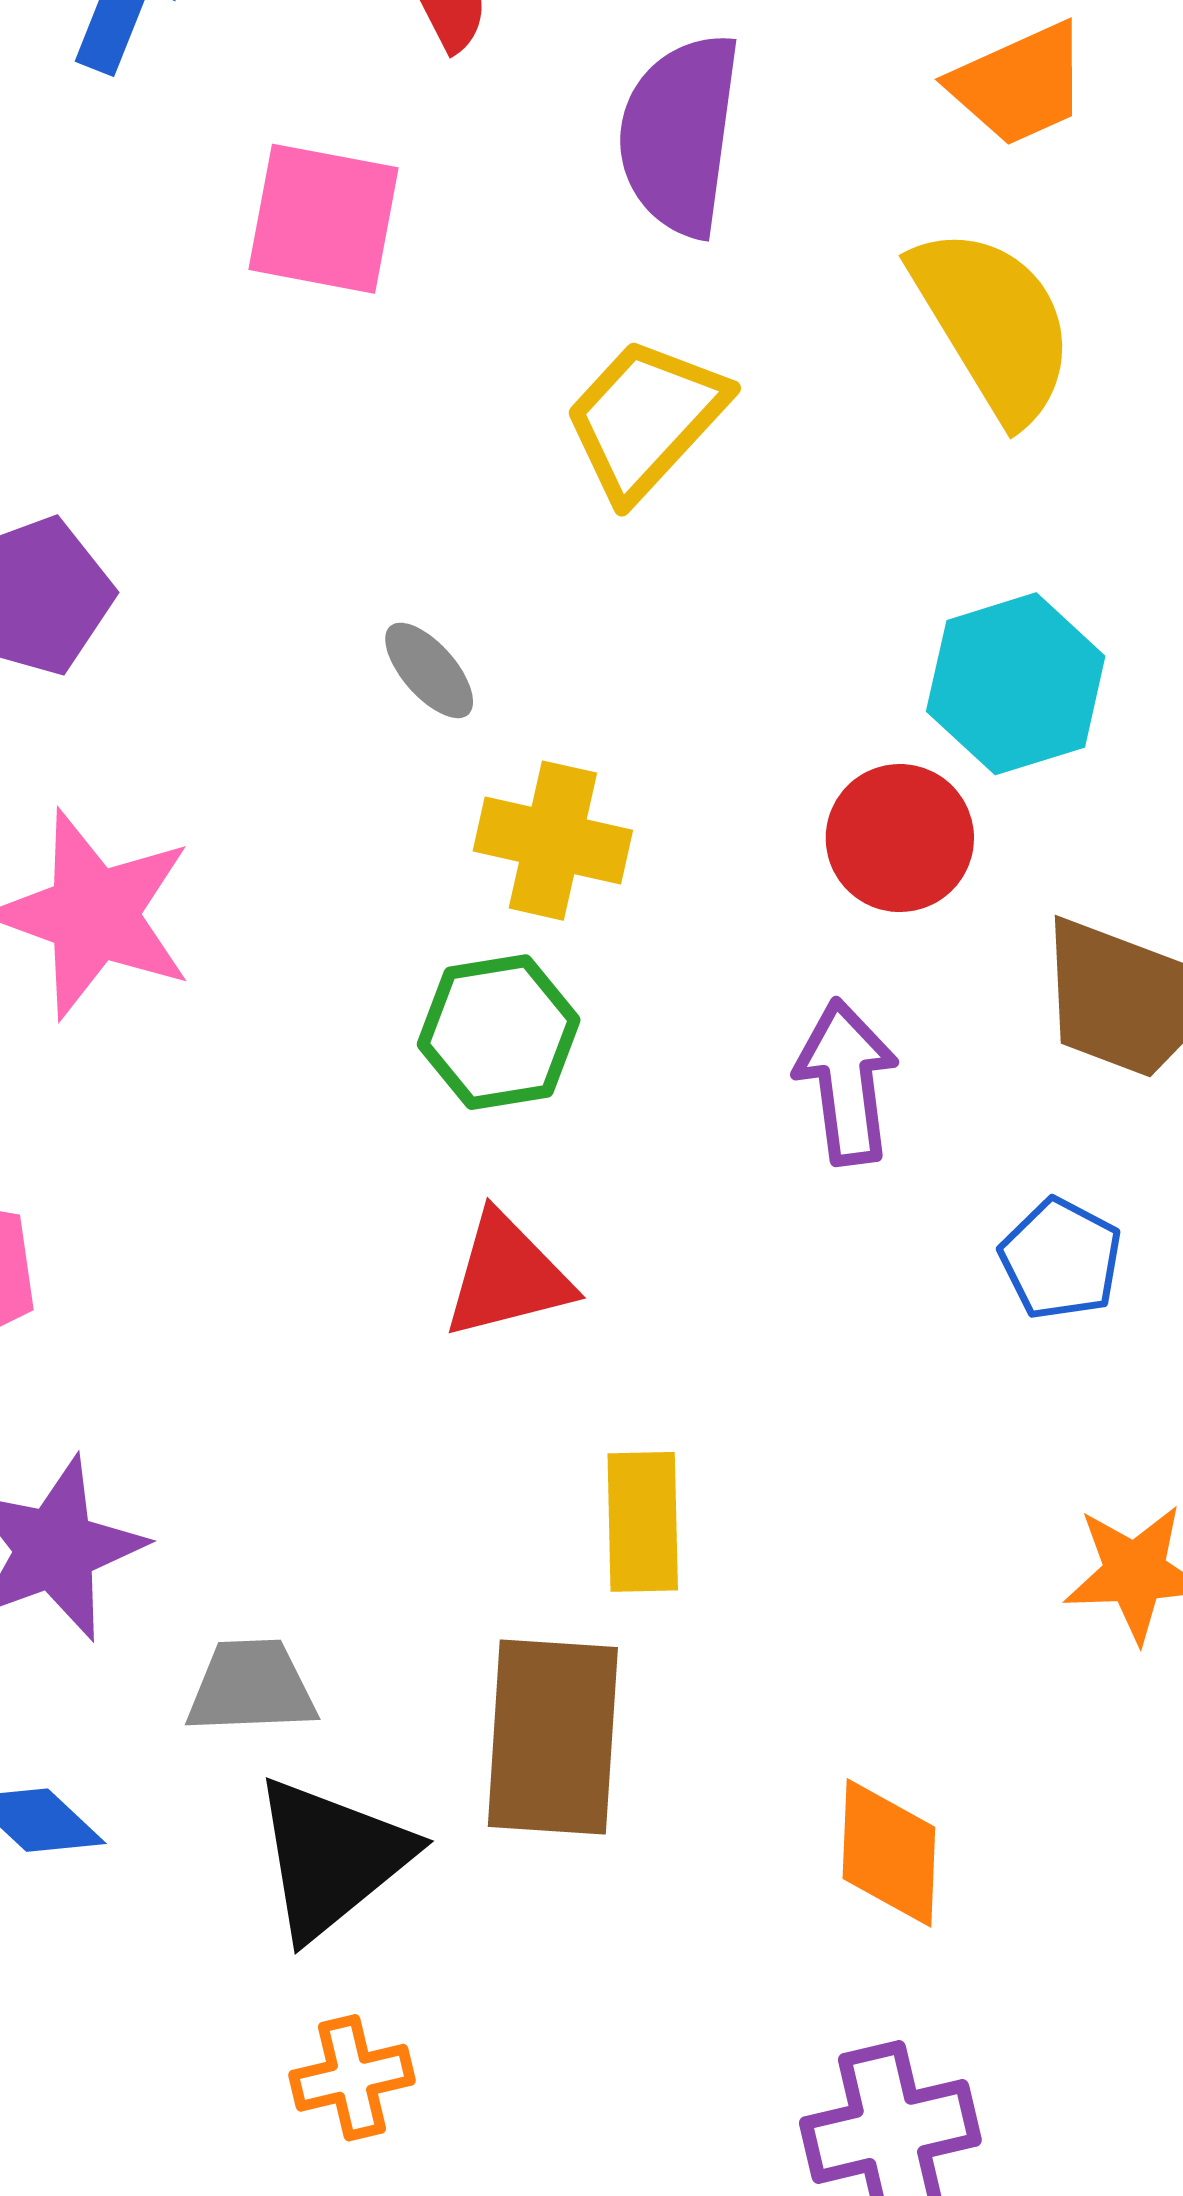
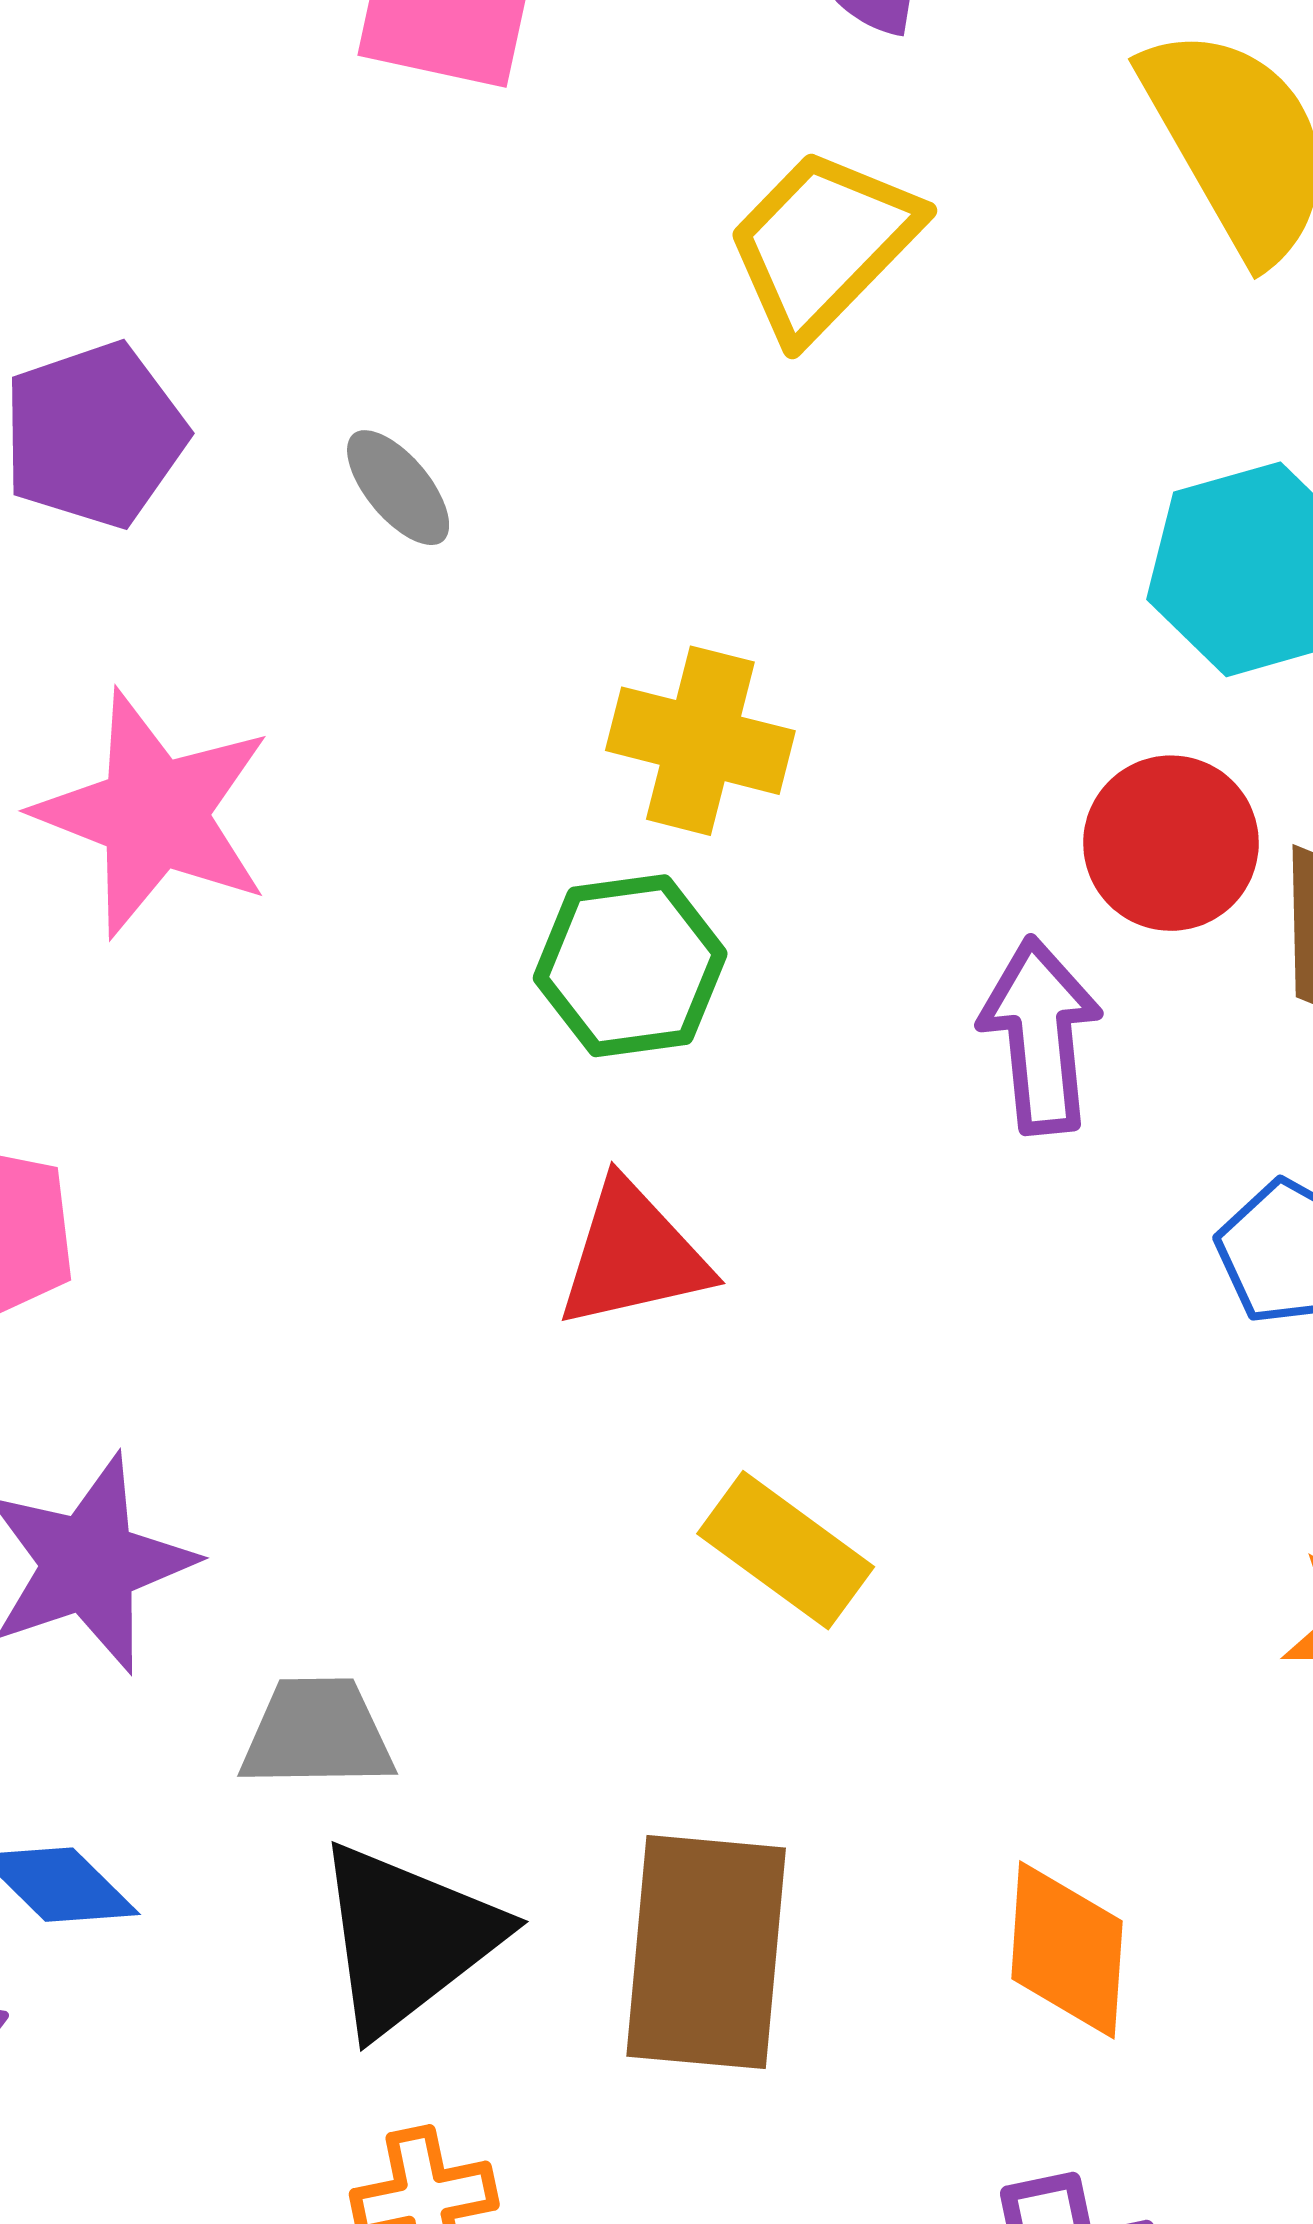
gray ellipse: (429, 670) -> (398, 488), moved
red circle: (900, 838) -> (1171, 843), moved
yellow rectangle: (643, 1522) -> (786, 1550), turned -54
brown rectangle: (553, 1737) -> (706, 1952), moved

